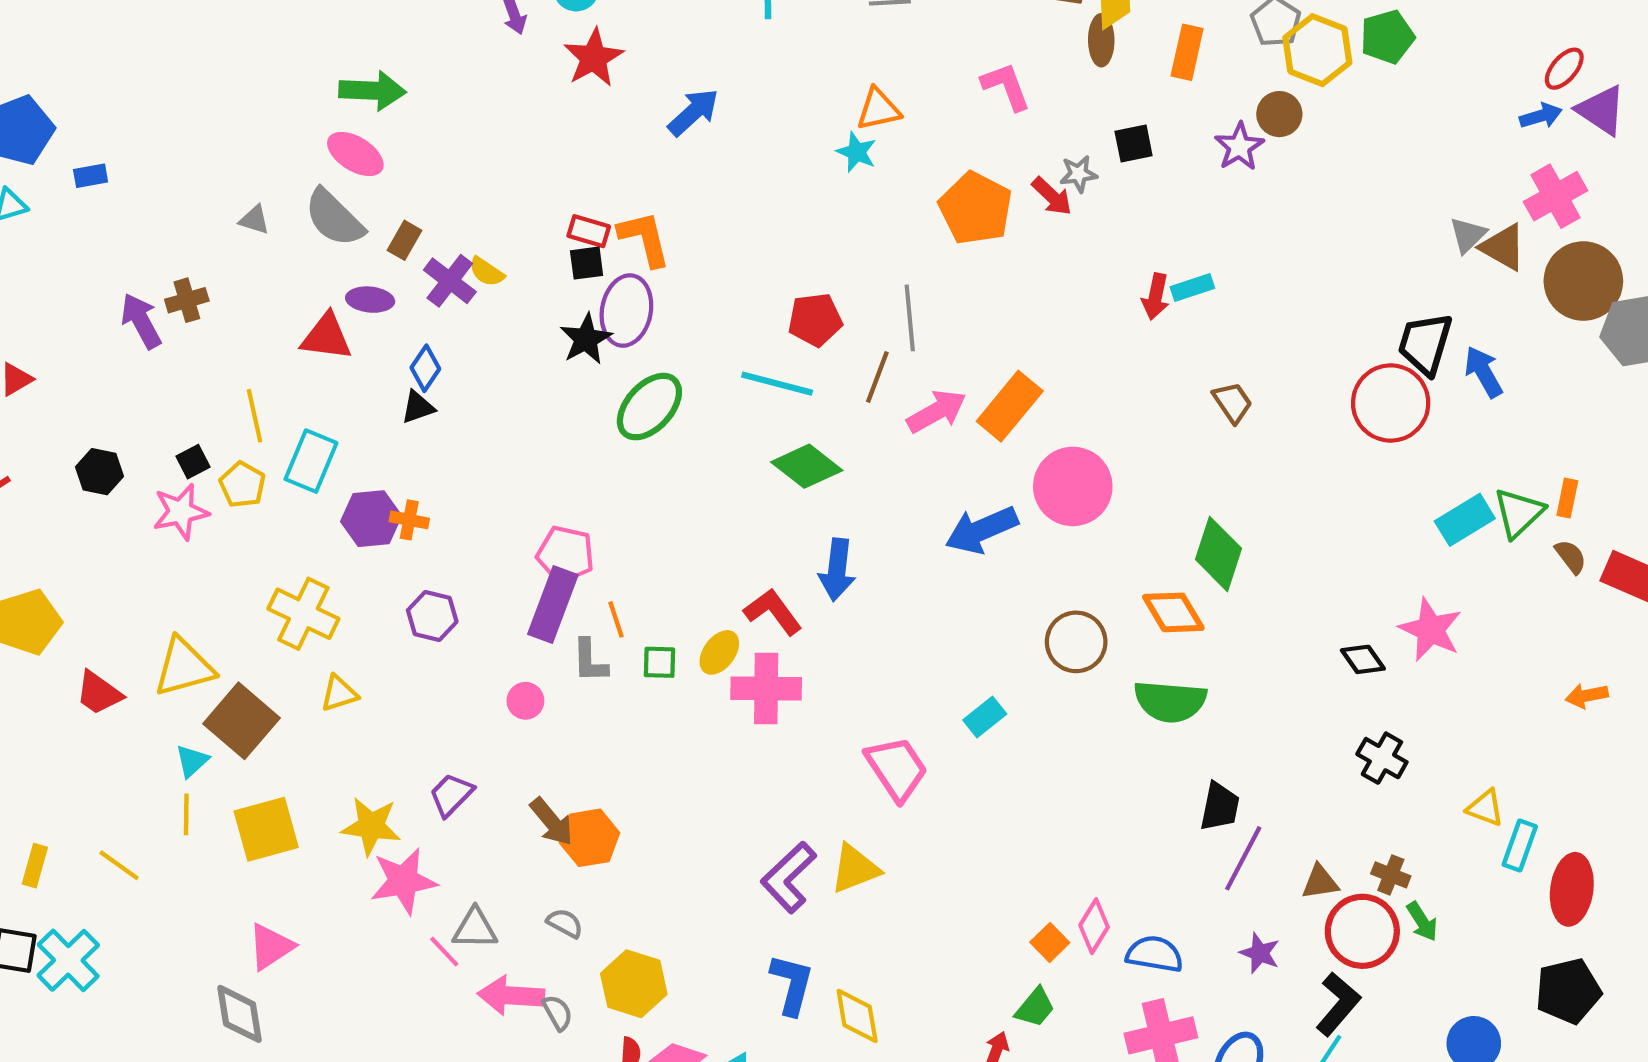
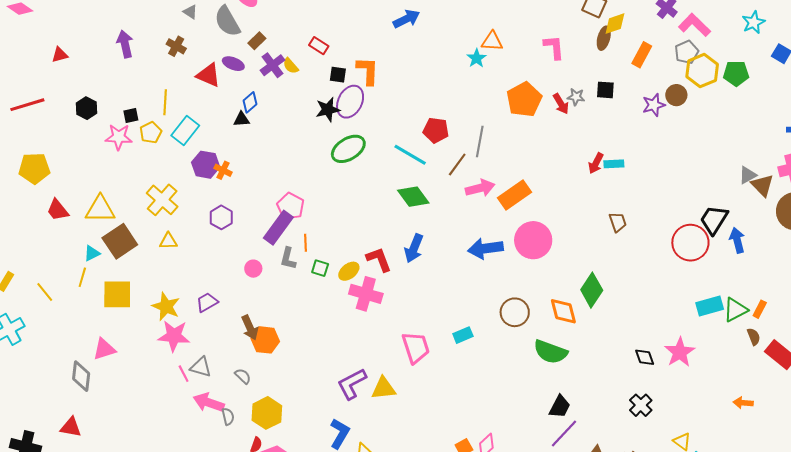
red rectangle: (589, 231) -> (319, 46), moved
brown cross: (187, 300) -> (176, 46), moved, turned 30

